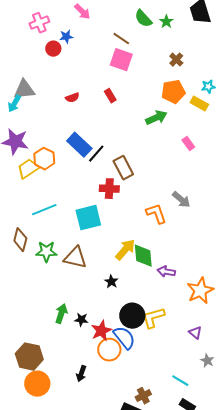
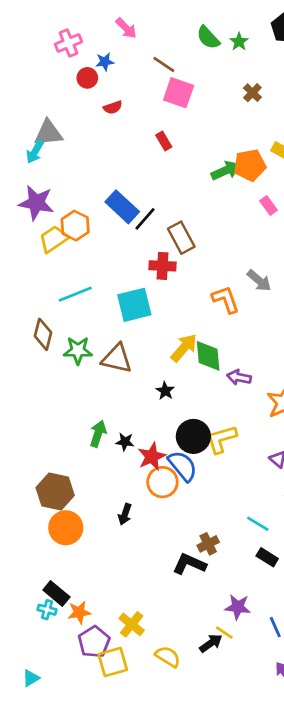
brown line: (121, 39) -> (164, 64), moved
orange pentagon: (173, 92) -> (250, 165), moved
red semicircle: (72, 98) -> (113, 107), moved

